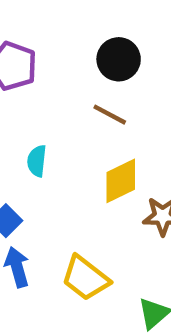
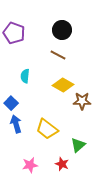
yellow diamond: (121, 181) -> (63, 85), turned 55

